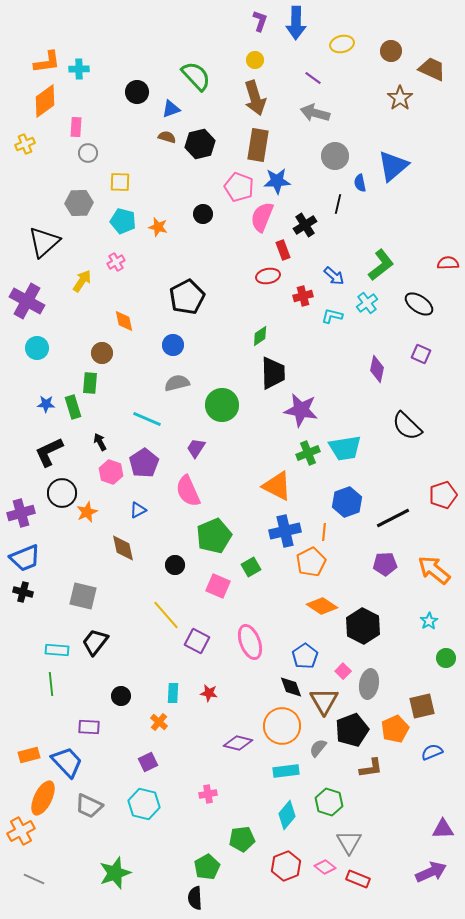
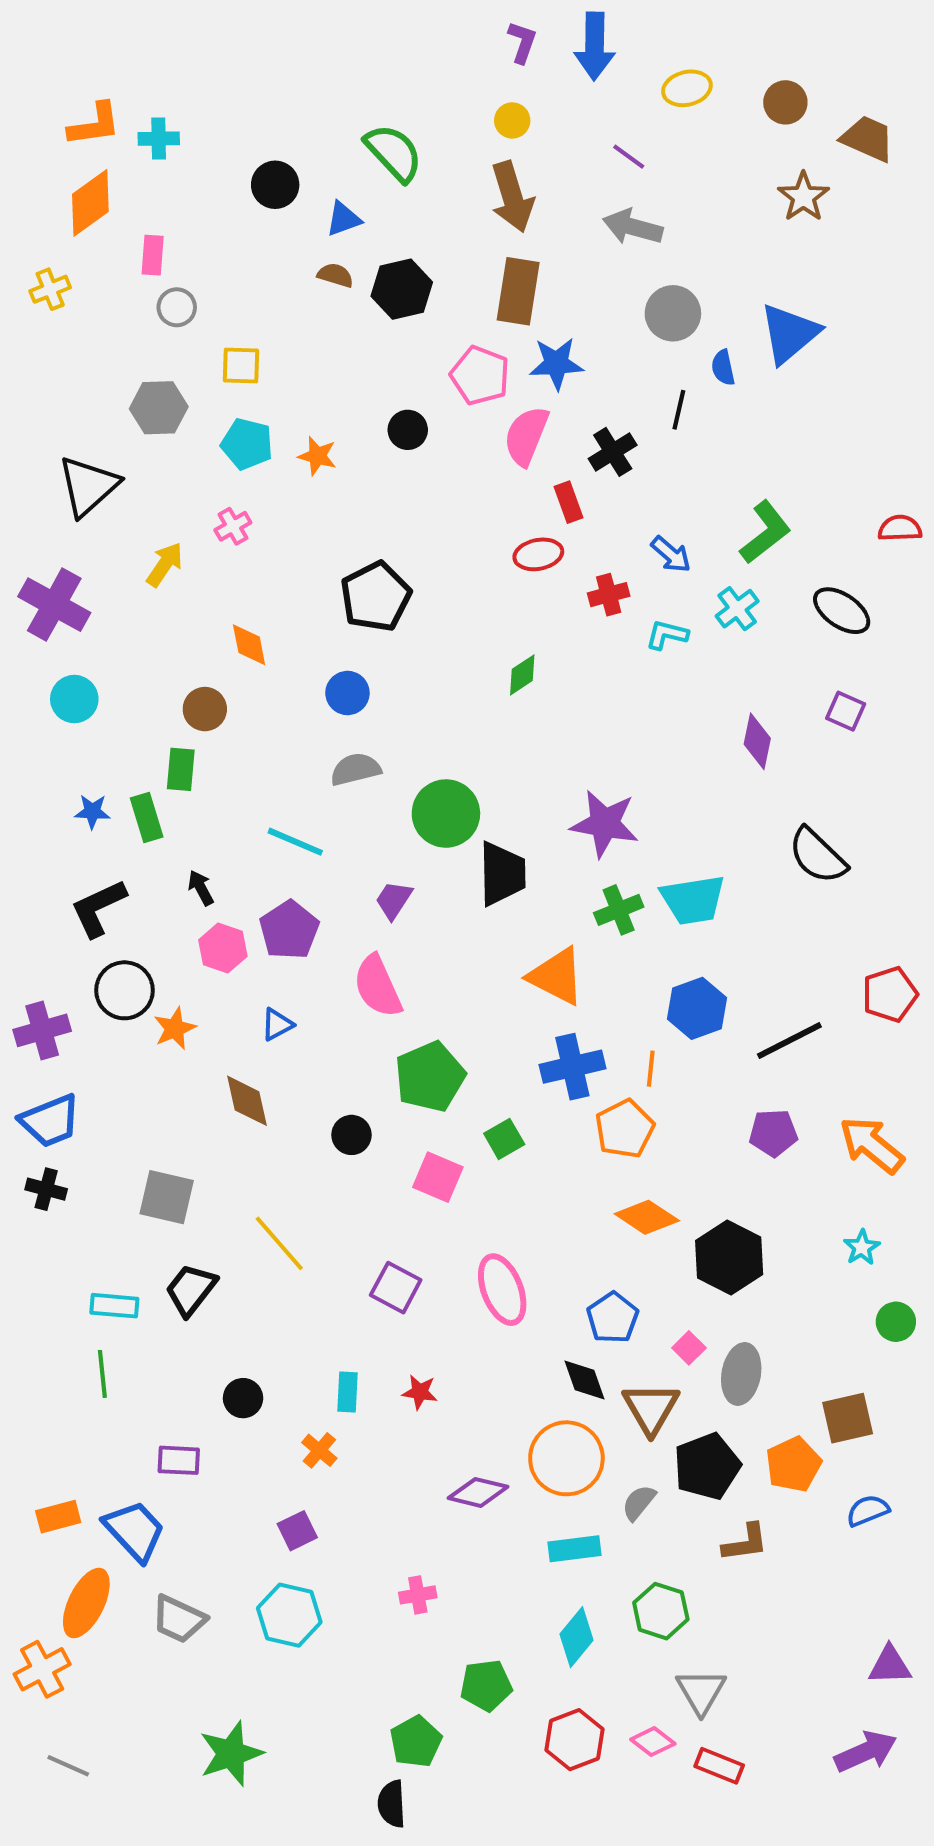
black trapezoid: (273, 373) -> (502, 874), moved
yellow line: (166, 615) -> (279, 1243), moved

